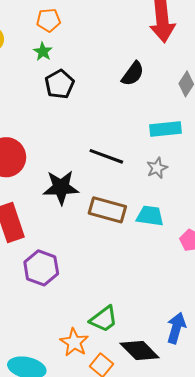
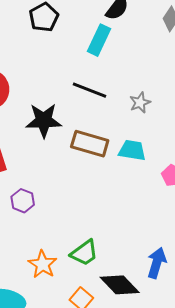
cyan rectangle: (166, 129) -> (99, 40), moved, turned -60
purple hexagon: (41, 268) -> (23, 201), size x0.7
orange star: (74, 342) -> (43, 264), moved

